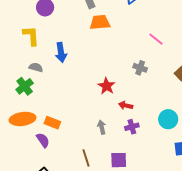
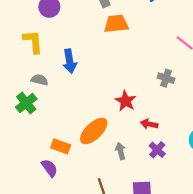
orange ellipse: (22, 119) -> (94, 131), moved, turned -35
purple cross: (132, 127) -> (157, 150), turned -32

